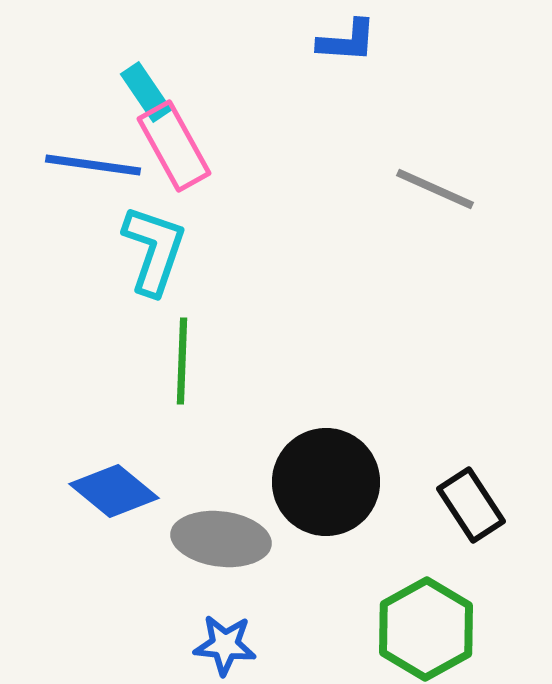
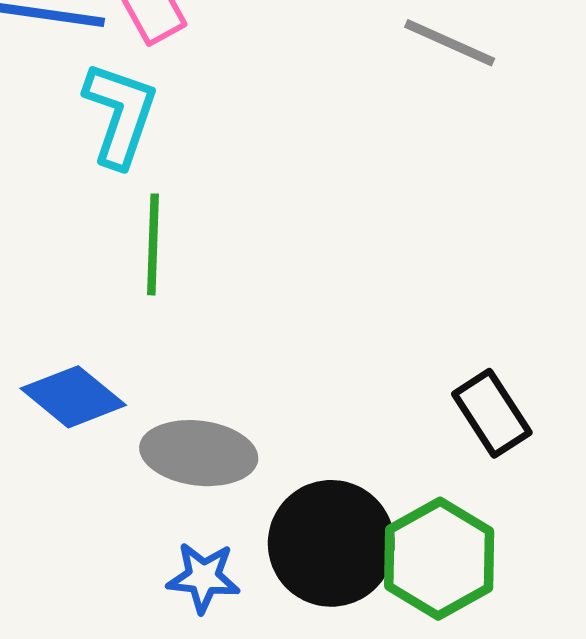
black circle: (326, 482) -> (331, 543), moved

